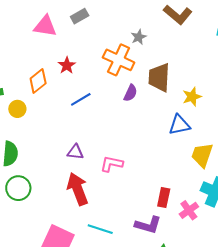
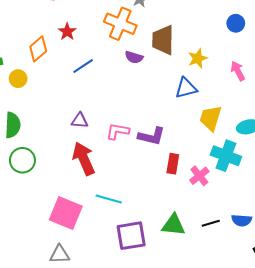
purple semicircle: (130, 93) -> (134, 57), turned 84
purple L-shape: (148, 225) -> (152, 136), moved

